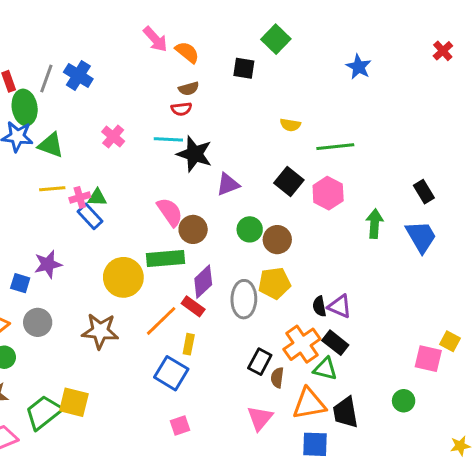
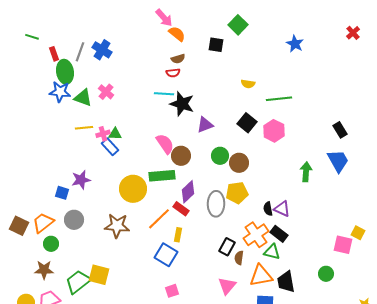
pink arrow: (155, 39) -> (164, 18), moved
pink cross: (113, 136) -> (106, 92), moved
green arrow: (375, 224) -> (306, 172), moved

